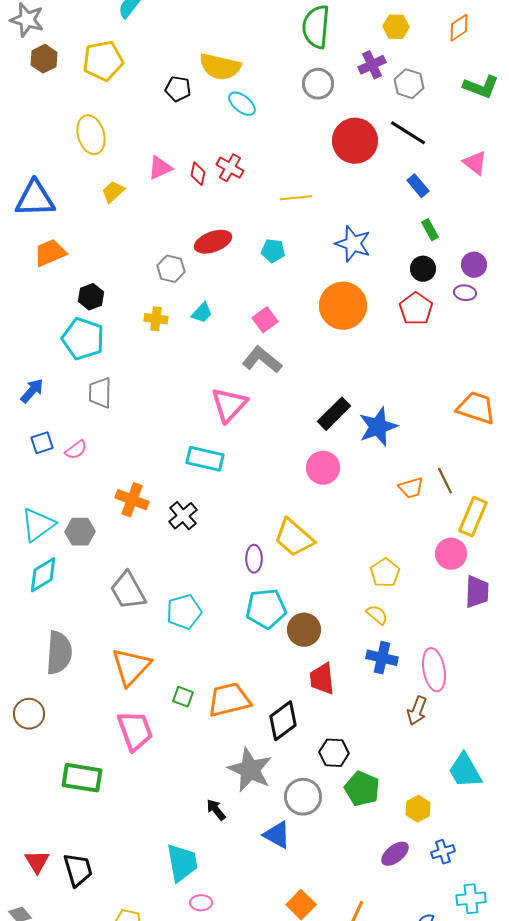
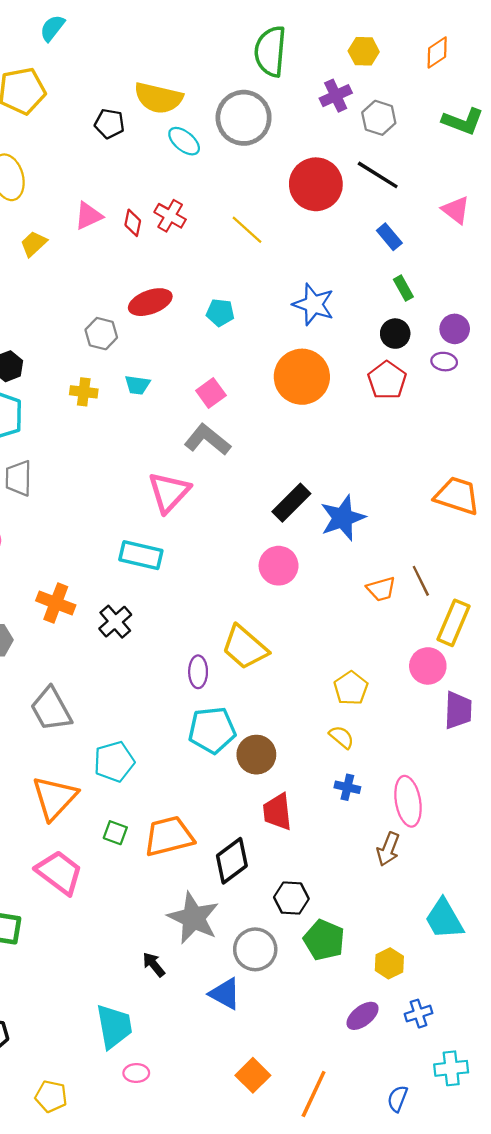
gray circle: (318, 84) -> (244, 118), moved, size x1.5
yellow line: (296, 198) -> (247, 230), moved, turned 48
cyan trapezoid: (202, 313) -> (137, 385), turned 55
cyan pentagon: (184, 612) -> (114, 762), moved
blue cross: (382, 658) -> (347, 787), size x0.7
pink trapezoid: (135, 731) -> (59, 872), turned -33

